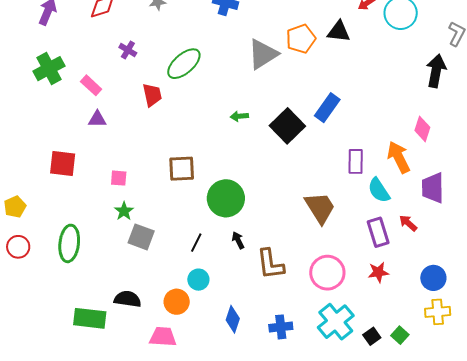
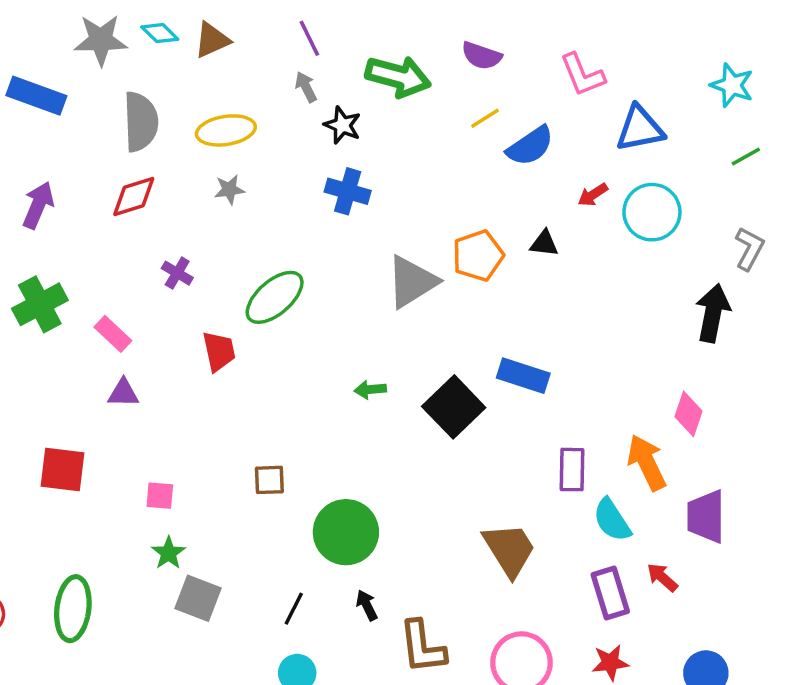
black triangle: (339, 32) -> (544, 243), size x0.7
blue rectangle: (327, 108) -> (523, 376), turned 72
brown square: (182, 169) -> (269, 480), size x0.7

